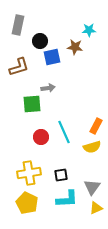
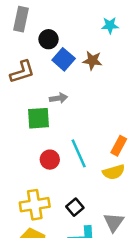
brown star: (75, 47) -> (92, 61), moved
blue square: (52, 57) -> (64, 59), turned -36
black square: (61, 175) -> (75, 207), turned -32

